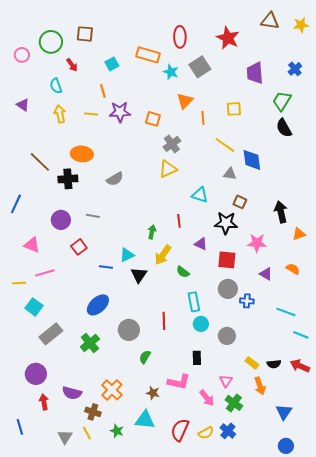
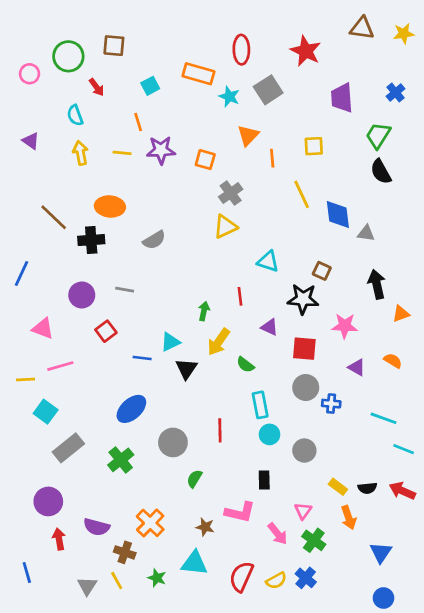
yellow line: (225, 145) -> (302, 194), turned 30
gray triangle: (230, 174) -> (366, 233), moved

